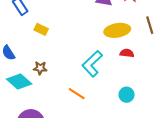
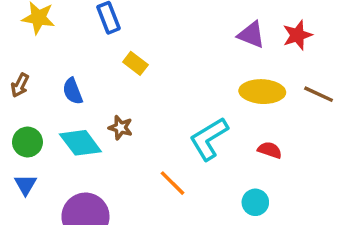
brown line: (150, 25) -> (319, 94), turned -60
red semicircle: (127, 53) -> (270, 150), moved

